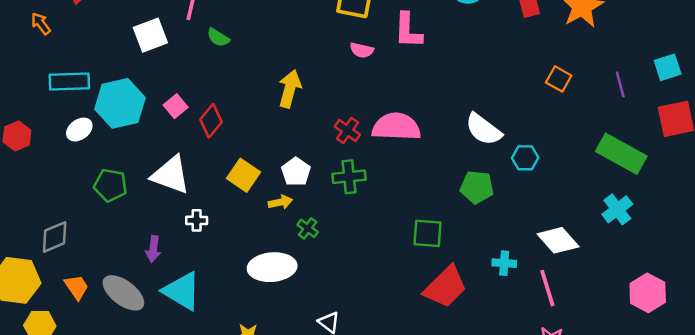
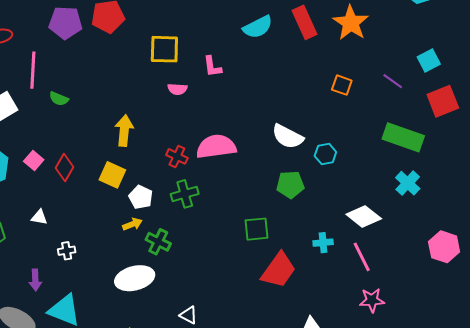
pink L-shape: (408, 31) -> (212, 67), size x0.7
purple line: (620, 85) -> (393, 81), turned -30
white triangle: (171, 175) -> (39, 217), size x0.5
yellow square: (244, 175) -> (112, 175), moved
green cross: (308, 228) -> (158, 242), size x1.4

